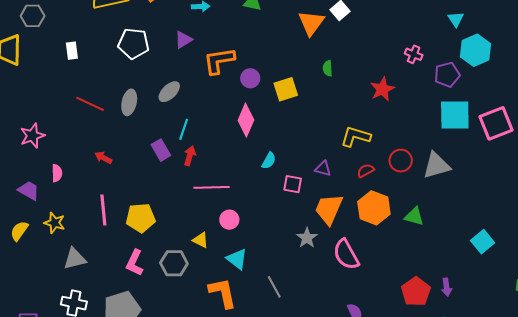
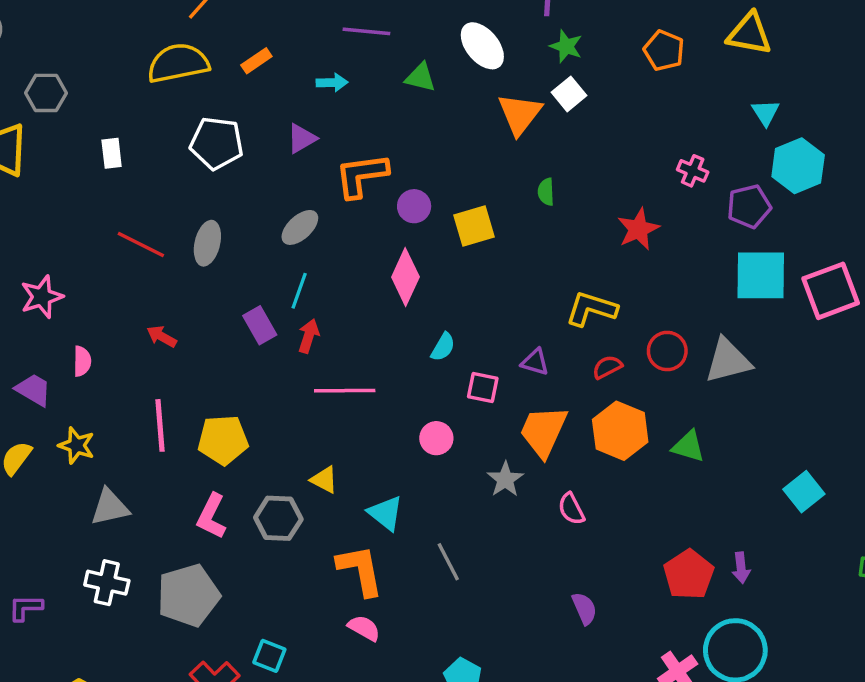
gray ellipse: (169, 92) -> (300, 227), moved
pink circle: (229, 220) -> (436, 438), moved
pink semicircle: (346, 254) -> (571, 509), size x0.6

